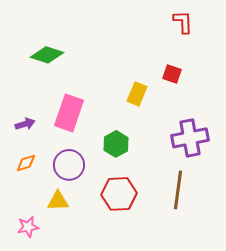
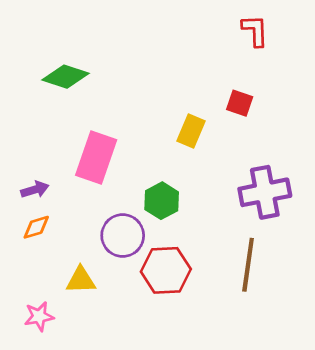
purple arrow: (25, 124) -> (35, 190), moved
purple circle: (69, 165) -> (123, 236), moved

